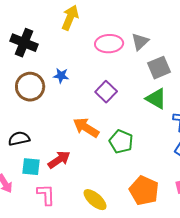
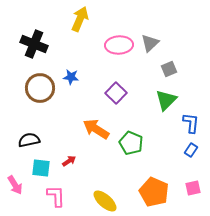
gray square: (159, 68) -> (169, 69), size x0.7
green triangle: (156, 99) -> (166, 100), turned 45
red arrow: (59, 160) -> (69, 161), size x0.6

